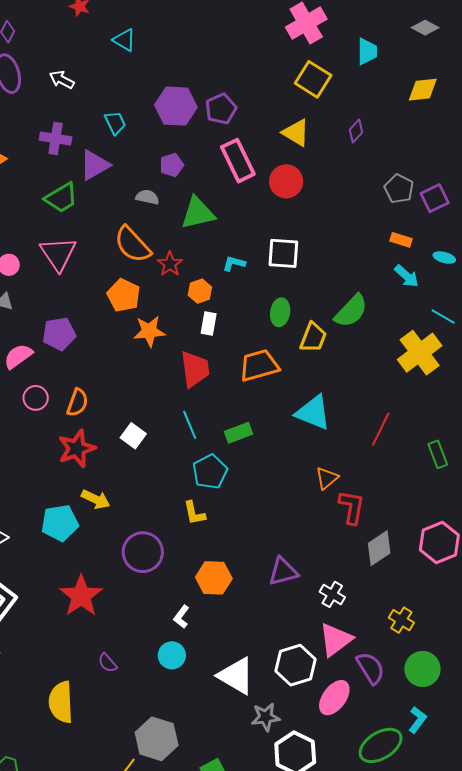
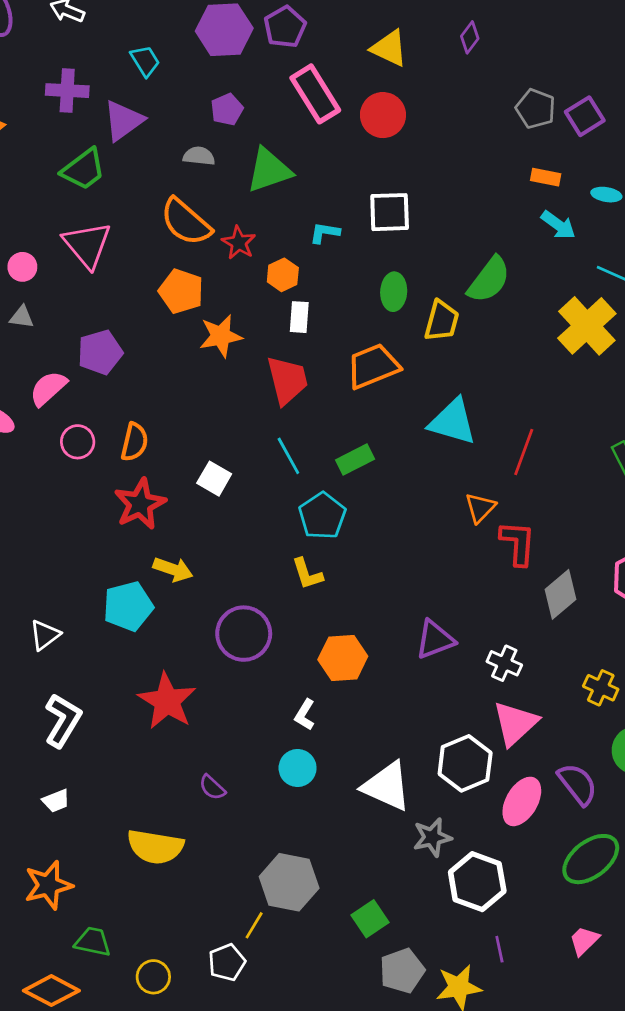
red line: (381, 429) -> (524, 452), moved
purple semicircle: (370, 668) -> (578, 784), moved
yellow semicircle: (61, 702) -> (155, 847), turned -72

